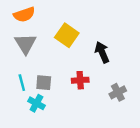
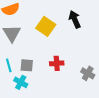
black arrow: (102, 52) -> (75, 19), moved
gray cross: (118, 92) -> (88, 73), turned -32

